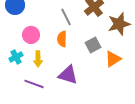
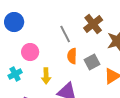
orange semicircle: (62, 39) -> (72, 56), moved
yellow arrow: (38, 59) -> (46, 76), moved

